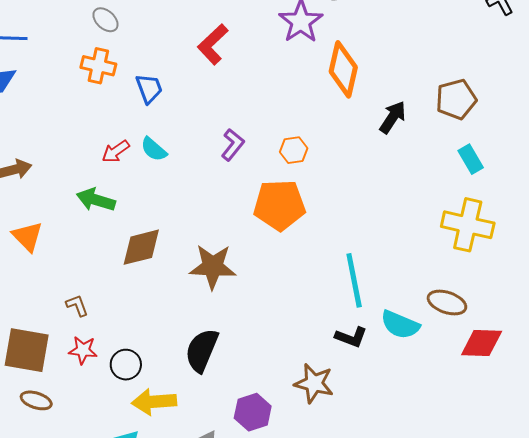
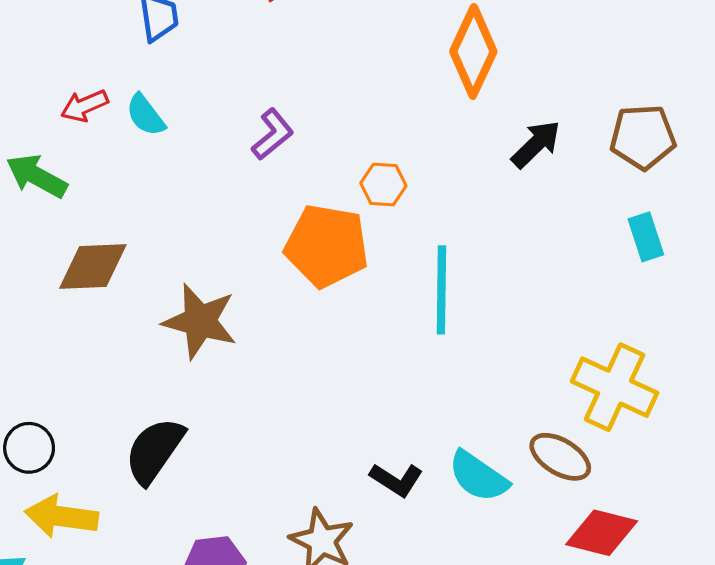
orange hexagon: (294, 150) -> (383, 185), moved
yellow cross: (468, 225) -> (615, 387), moved
cyan line: (354, 280) -> (441, 290), moved

